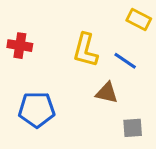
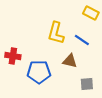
red cross: (20, 46) -> (13, 56), moved
blue pentagon: (37, 110) -> (39, 72), moved

